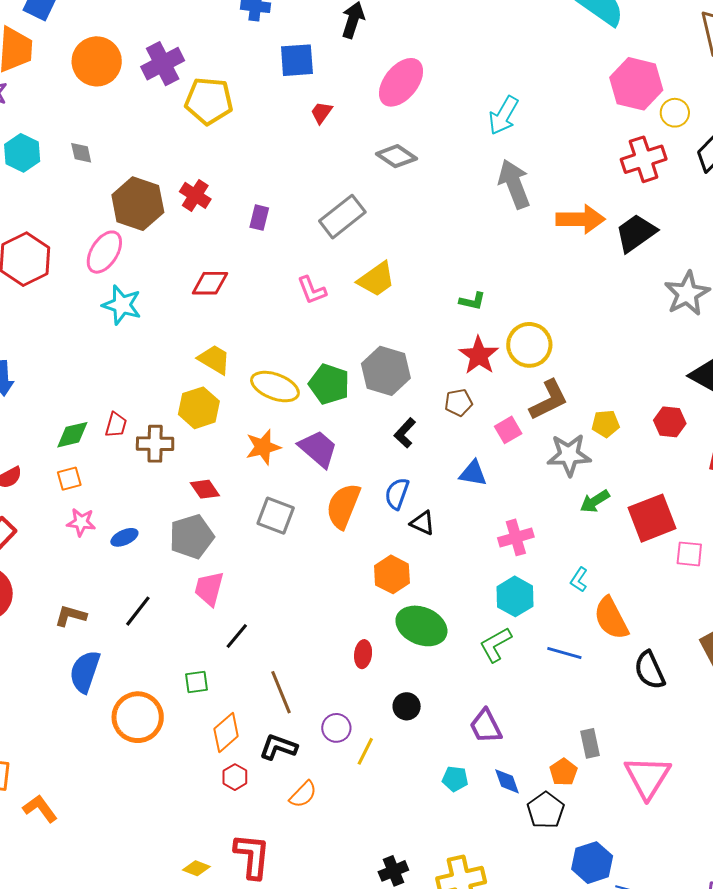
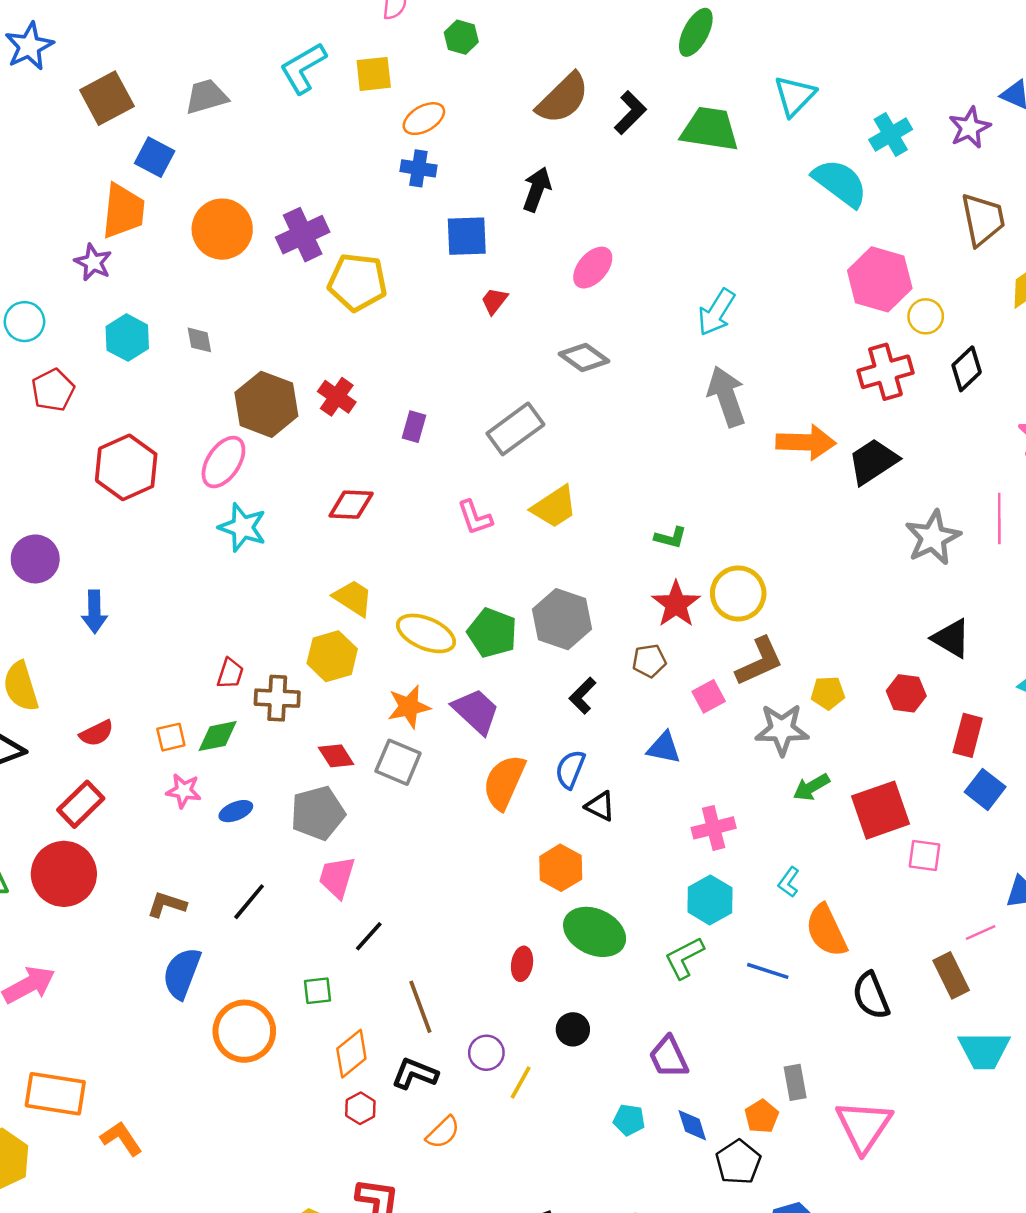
pink ellipse: (401, 82) -> (593, 268), size x0.7
green diamond: (72, 435) -> (218, 736), moved
gray square: (276, 516) -> (398, 762), moved

